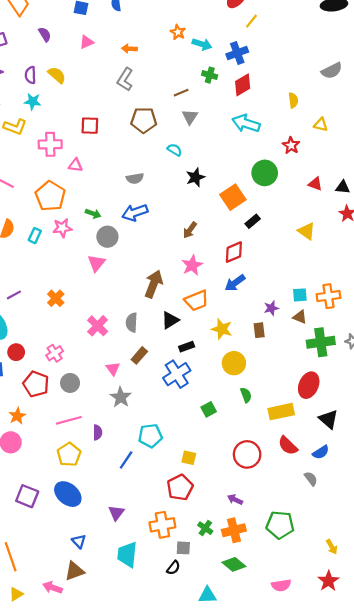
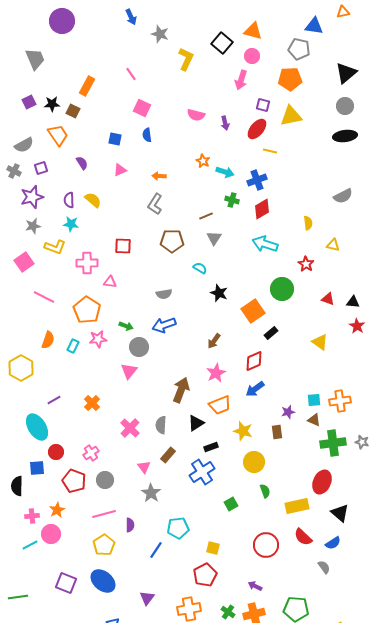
yellow line: (251, 21) -> (270, 151), turned 64
black star: (195, 177) -> (219, 293), turned -30

